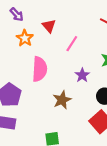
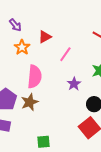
red triangle: (49, 26) -> (45, 37), turned 40
brown star: (62, 100) -> (30, 102), moved

